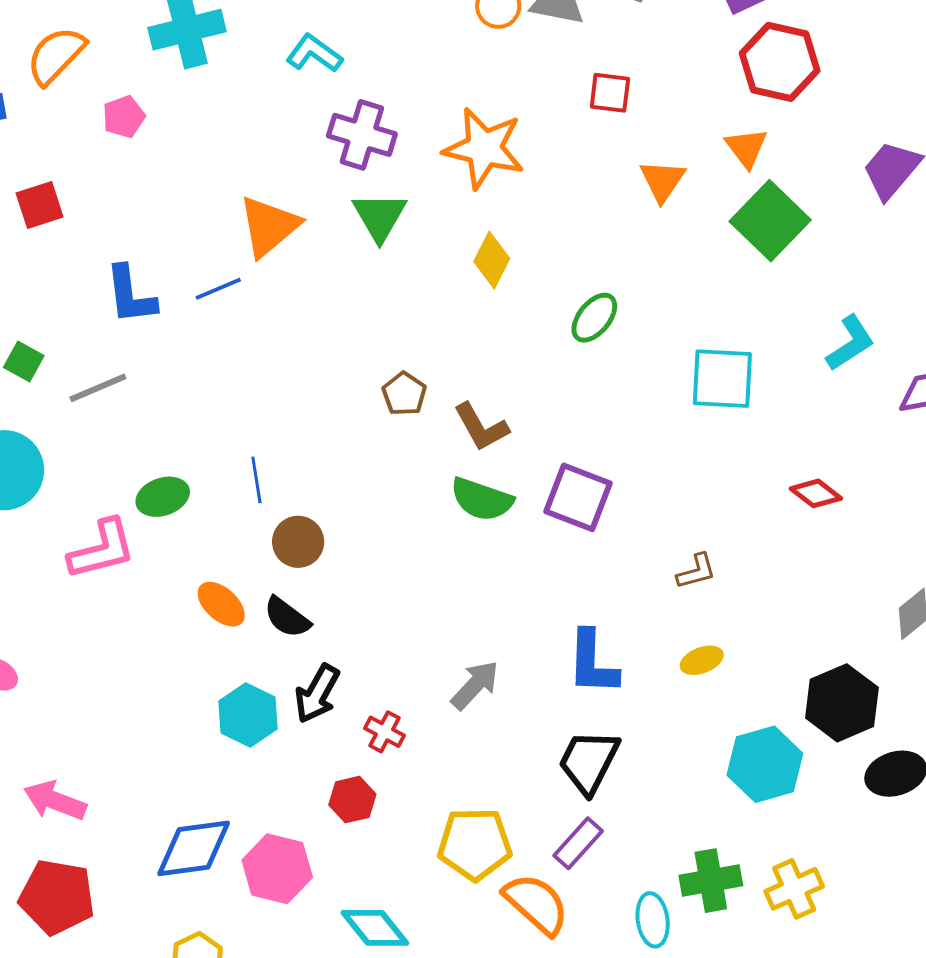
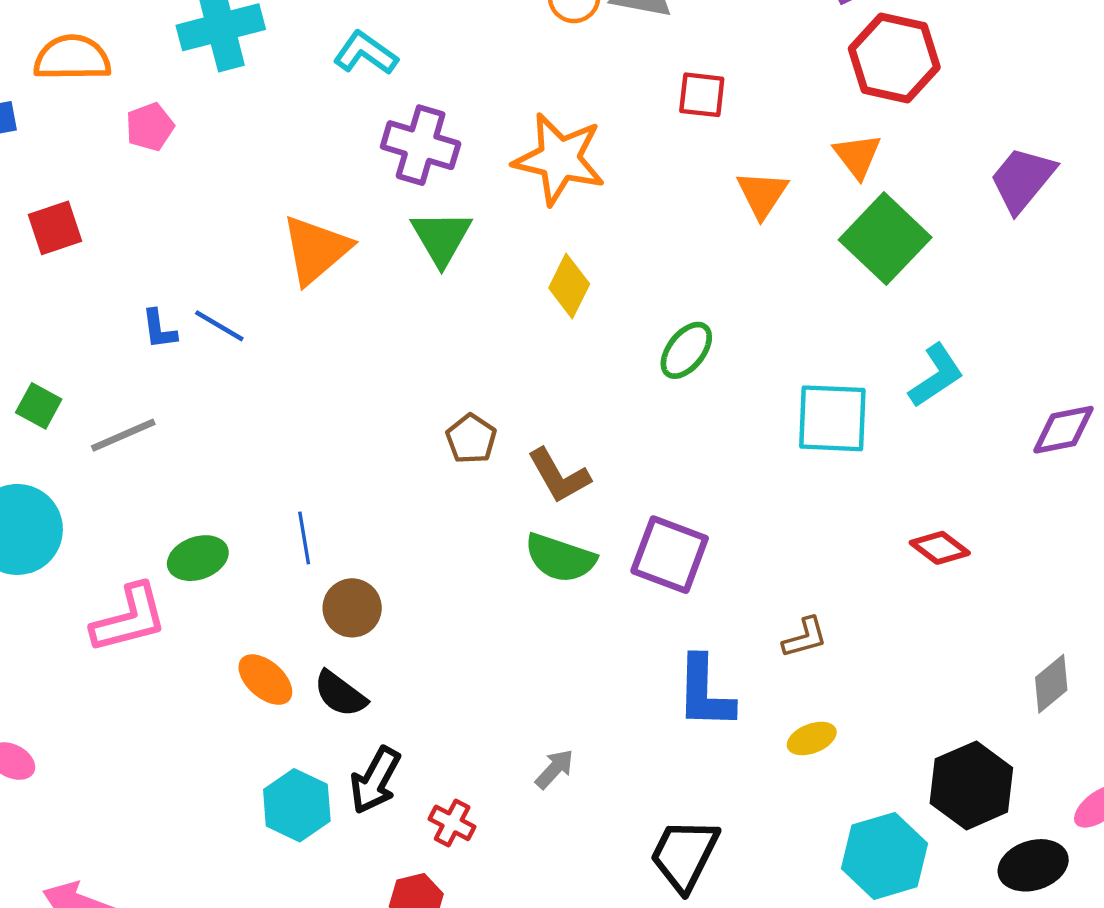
orange semicircle: (56, 55) -> (72, 58), turned 46
blue line: (218, 289) -> (219, 326), moved, turned 54
blue L-shape: (130, 295) -> (159, 329), size x0.6
cyan L-shape: (850, 343) -> (936, 376), moved
blue L-shape: (592, 663) -> (705, 692), moved
gray arrow: (475, 685) -> (555, 769), size x0.7

